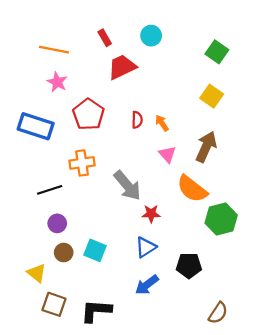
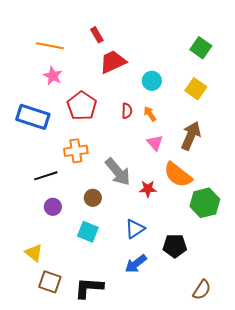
cyan circle: (151, 36) -> (152, 81), moved
red star: (151, 214) -> (148, 189), moved
brown circle: (64, 253) -> (93, 198), moved

